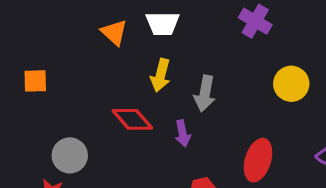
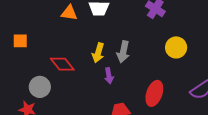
orange triangle: (114, 33) -> (69, 13), turned -36
yellow arrow: (161, 75) -> (98, 53), moved
red diamond: (132, 119) -> (62, 64), moved

